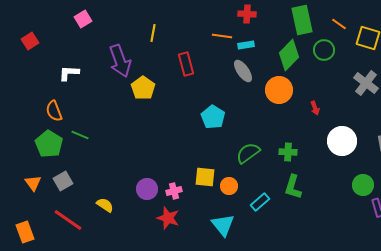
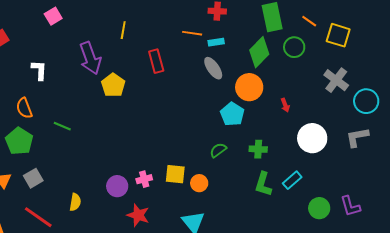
white L-shape: (69, 73) -> (39, 70), turned 90
cyan pentagon: (213, 117) -> (232, 114), moved
green line: (80, 135) -> (62, 126), moved
green semicircle: (248, 153) -> (218, 150), size x0.7
green circle: (363, 185) -> (319, 208), moved
pink cross: (174, 191) -> (144, 179), moved
cyan rectangle: (260, 202) -> (292, 180), moved
yellow semicircle: (105, 205) -> (75, 202), turned 66

